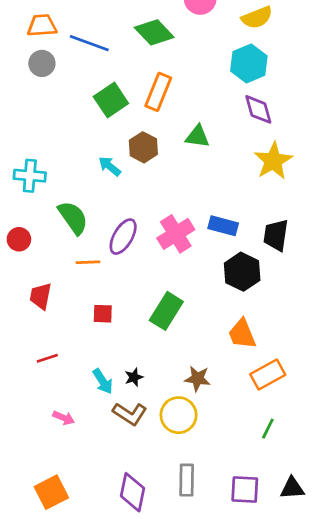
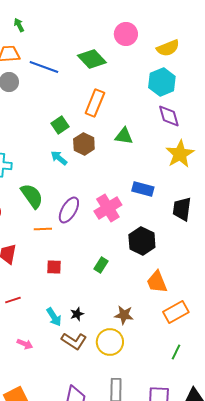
green square: (111, 100) -> (60, 125), moved, size x0.7
blue rectangle: (223, 226) -> (143, 189), moved
black hexagon: (242, 272) -> (142, 241), moved
green rectangle: (166, 311) -> (101, 265), size x0.6

